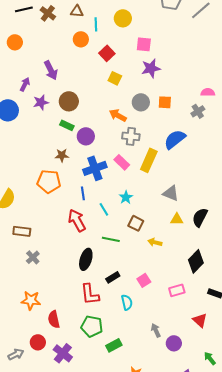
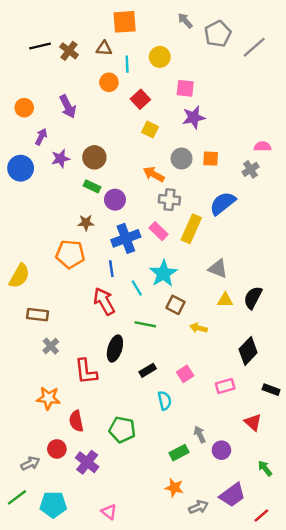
orange circle: (15, 42) -> (24, 108), moved
purple arrow: (51, 70) -> (68, 106), moved
cyan star: (126, 197) -> (163, 273), size x1.6
red L-shape: (90, 294) -> (86, 372), moved
green rectangle: (114, 345) -> (179, 453), moved

